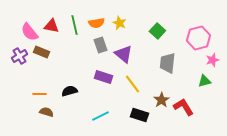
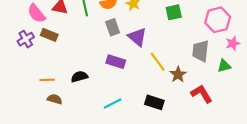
green square: (157, 31) -> (174, 12), turned 35
gray trapezoid: (167, 63) -> (201, 51), moved
yellow line: (132, 84) -> (158, 62), moved
brown star: (161, 100) -> (178, 74), moved

